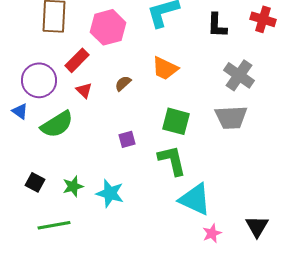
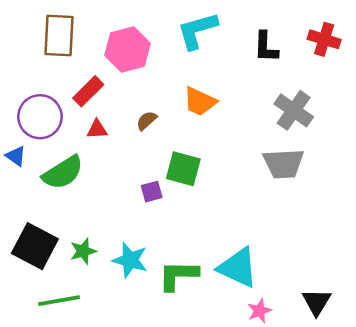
red triangle: (84, 90) -> (97, 129), turned -48
green square: (176, 121) -> (183, 169), moved
green L-shape: (172, 160) -> (178, 275), moved, turned -76
black square: (35, 182) -> (35, 246), size x1.8

